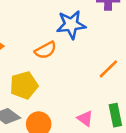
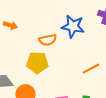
yellow pentagon: (24, 85) -> (37, 63), moved

